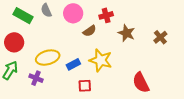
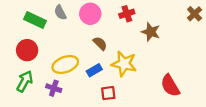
brown semicircle: (90, 31) -> (100, 43), moved, turned -96
brown cross: (160, 37) -> (195, 14), moved

